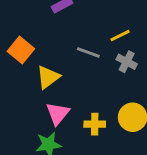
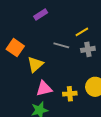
gray cross: (127, 62) -> (88, 49), turned -32
pink triangle: (58, 113) -> (44, 89), turned 42

